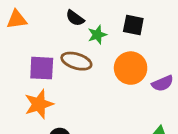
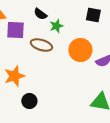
black square: (133, 25) -> (93, 15), moved
purple square: (42, 68) -> (15, 30), moved

